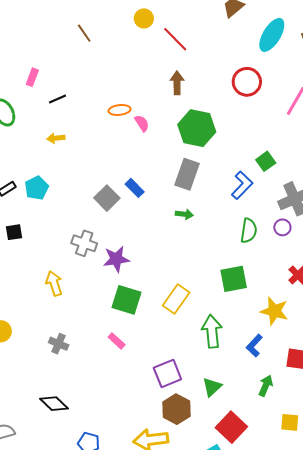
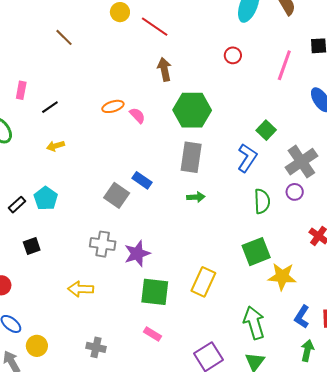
red circle: (247, 82) -> (233, 55), size x0.6
yellow arrow: (54, 283) -> (81, 289), turned -60
yellow star: (274, 311) -> (282, 277), moved
green arrow: (212, 331) -> (254, 323), moved
blue L-shape: (254, 346) -> (302, 317), moved

